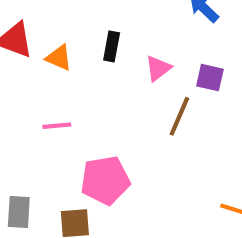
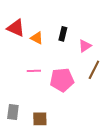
pink pentagon: (105, 180) -> (62, 80), moved

